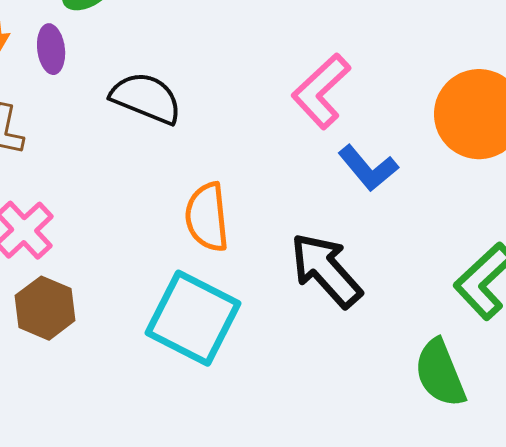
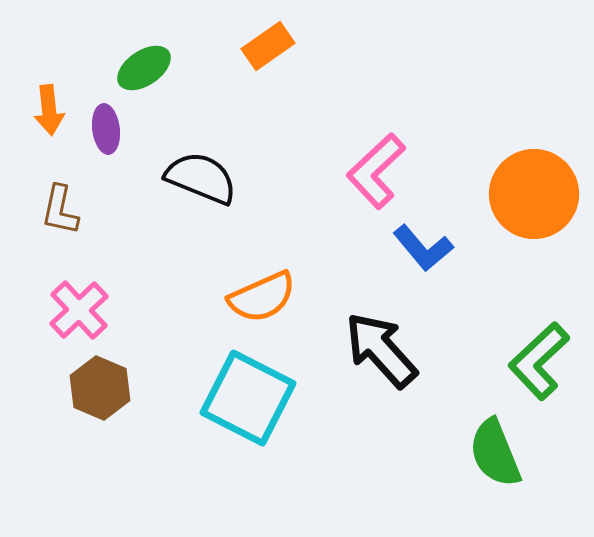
orange semicircle: (207, 217) -> (262, 297), turned -108

